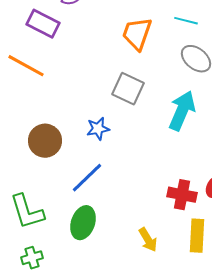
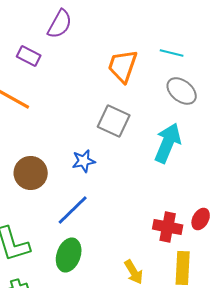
purple rectangle: (43, 24) -> (29, 56), size x0.7

